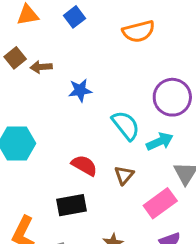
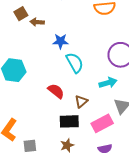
cyan semicircle: (126, 125) -> (75, 63), moved
black rectangle: (72, 205) -> (69, 121), moved

